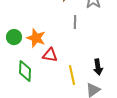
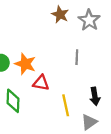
gray line: (75, 22) -> (77, 57), moved

